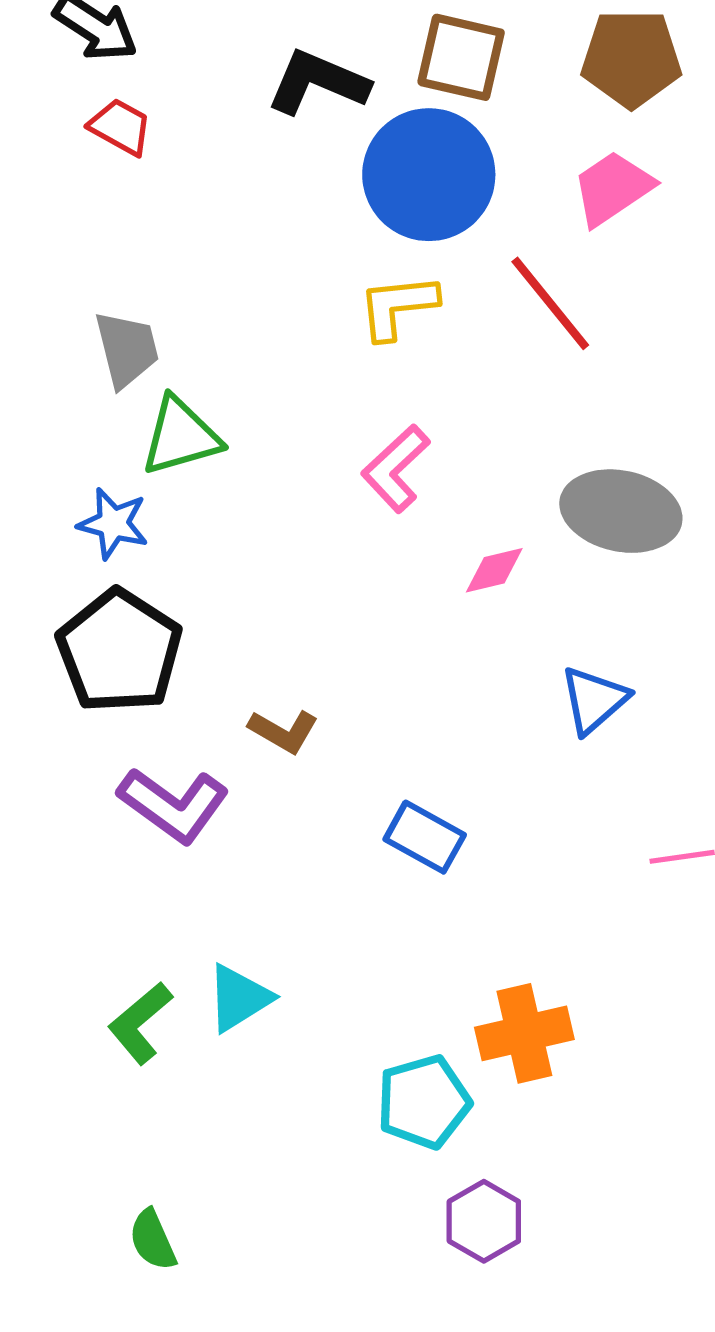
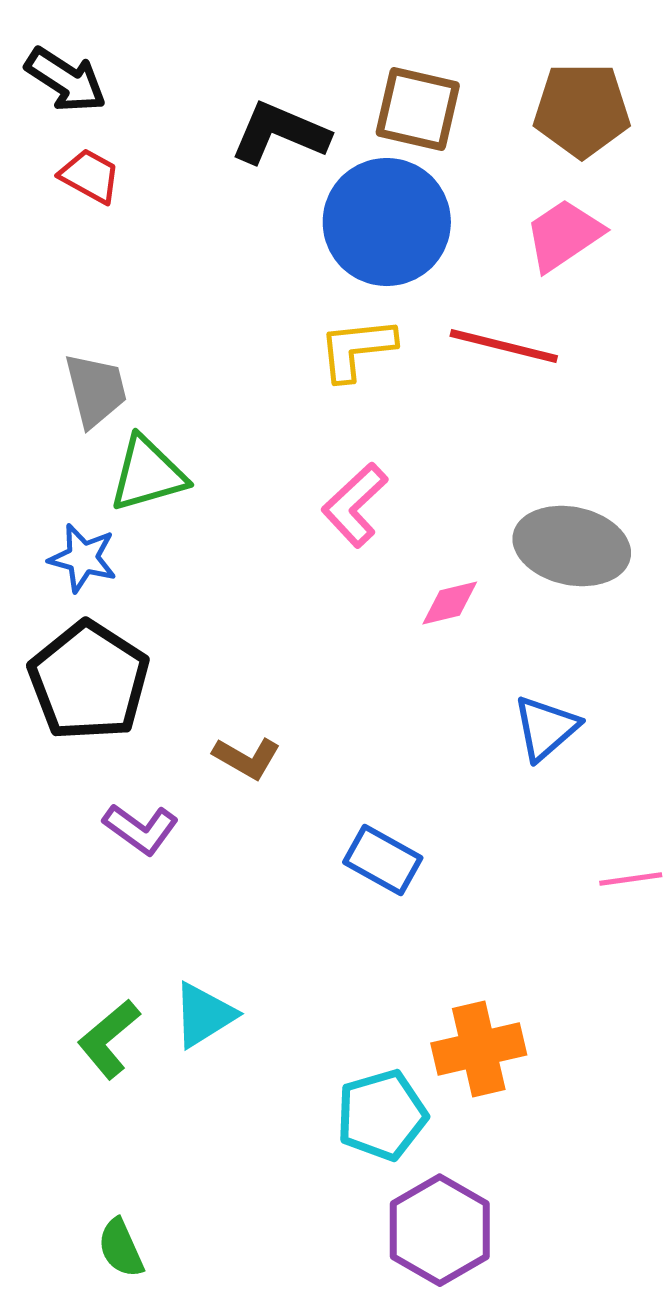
red line: (550, 303) -> (504, 346), turned -37
purple L-shape: (173, 805) -> (141, 829), size x0.7
purple hexagon: (484, 1221) -> (440, 1230), size x1.4

